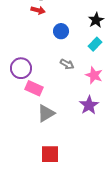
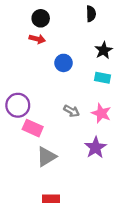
cyan rectangle: (95, 44) -> (102, 78), turned 56
gray arrow: (67, 64) -> (72, 111), moved

